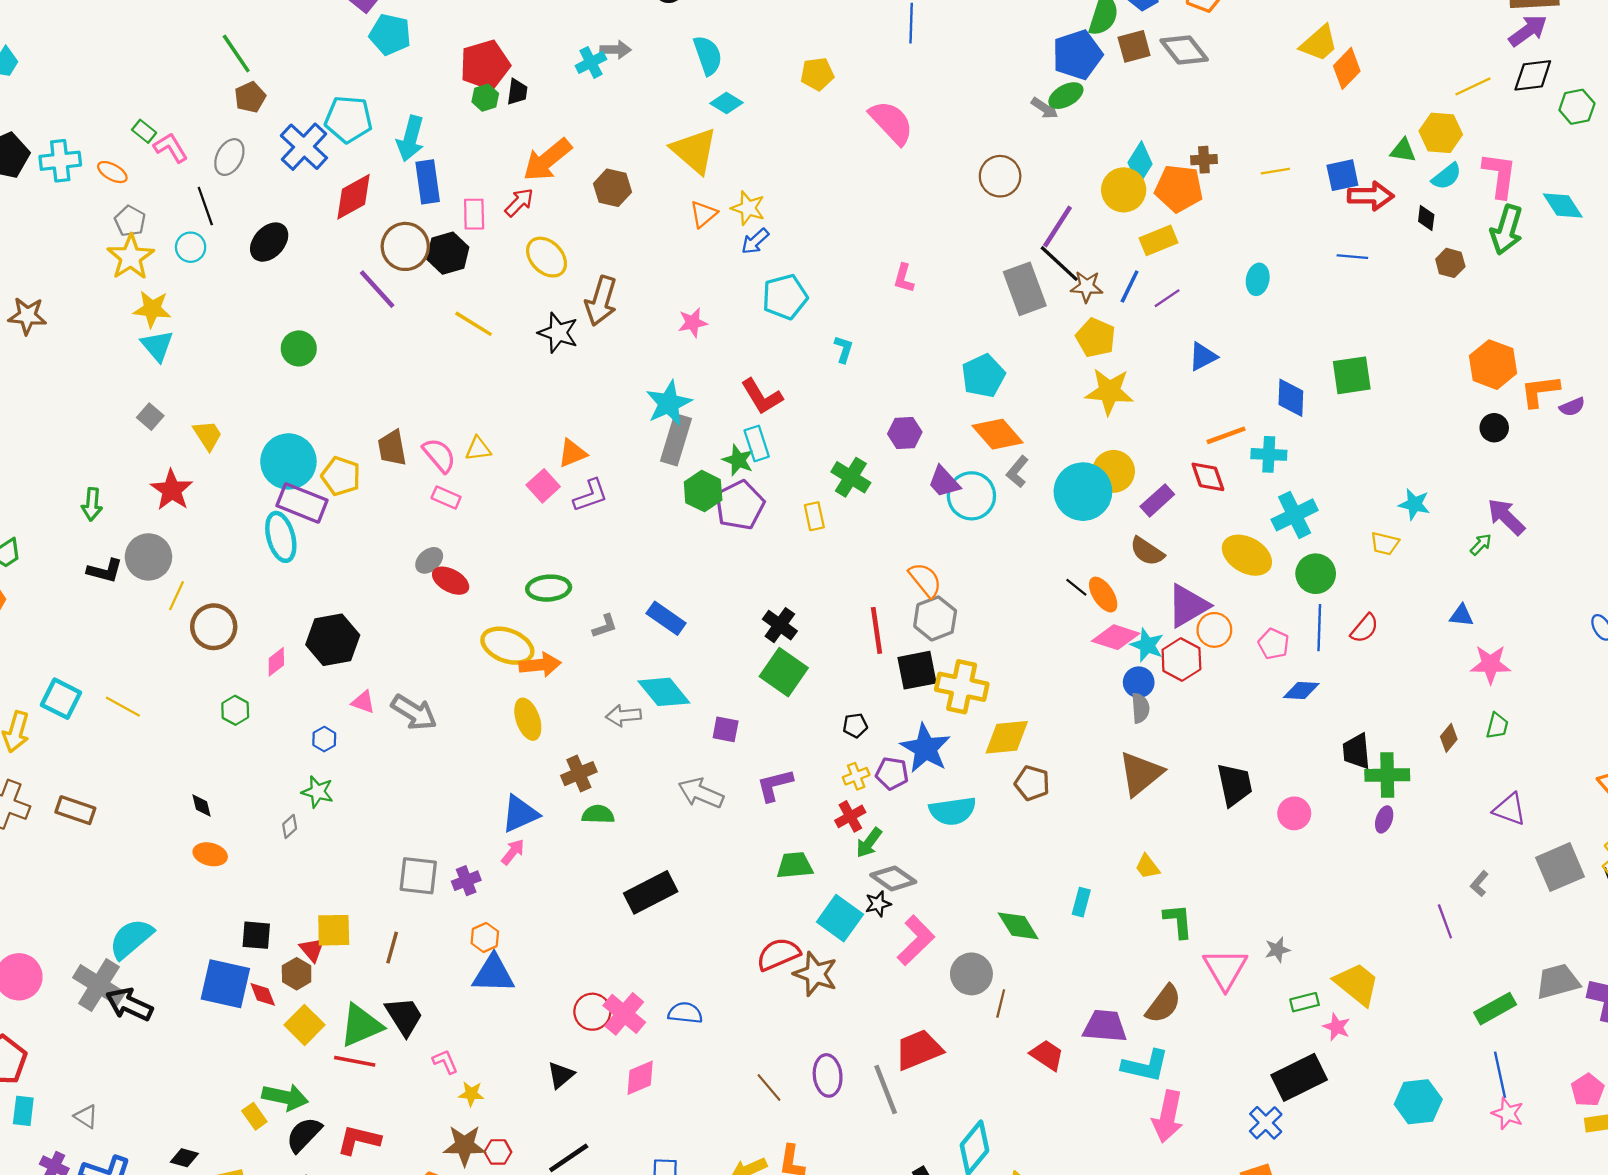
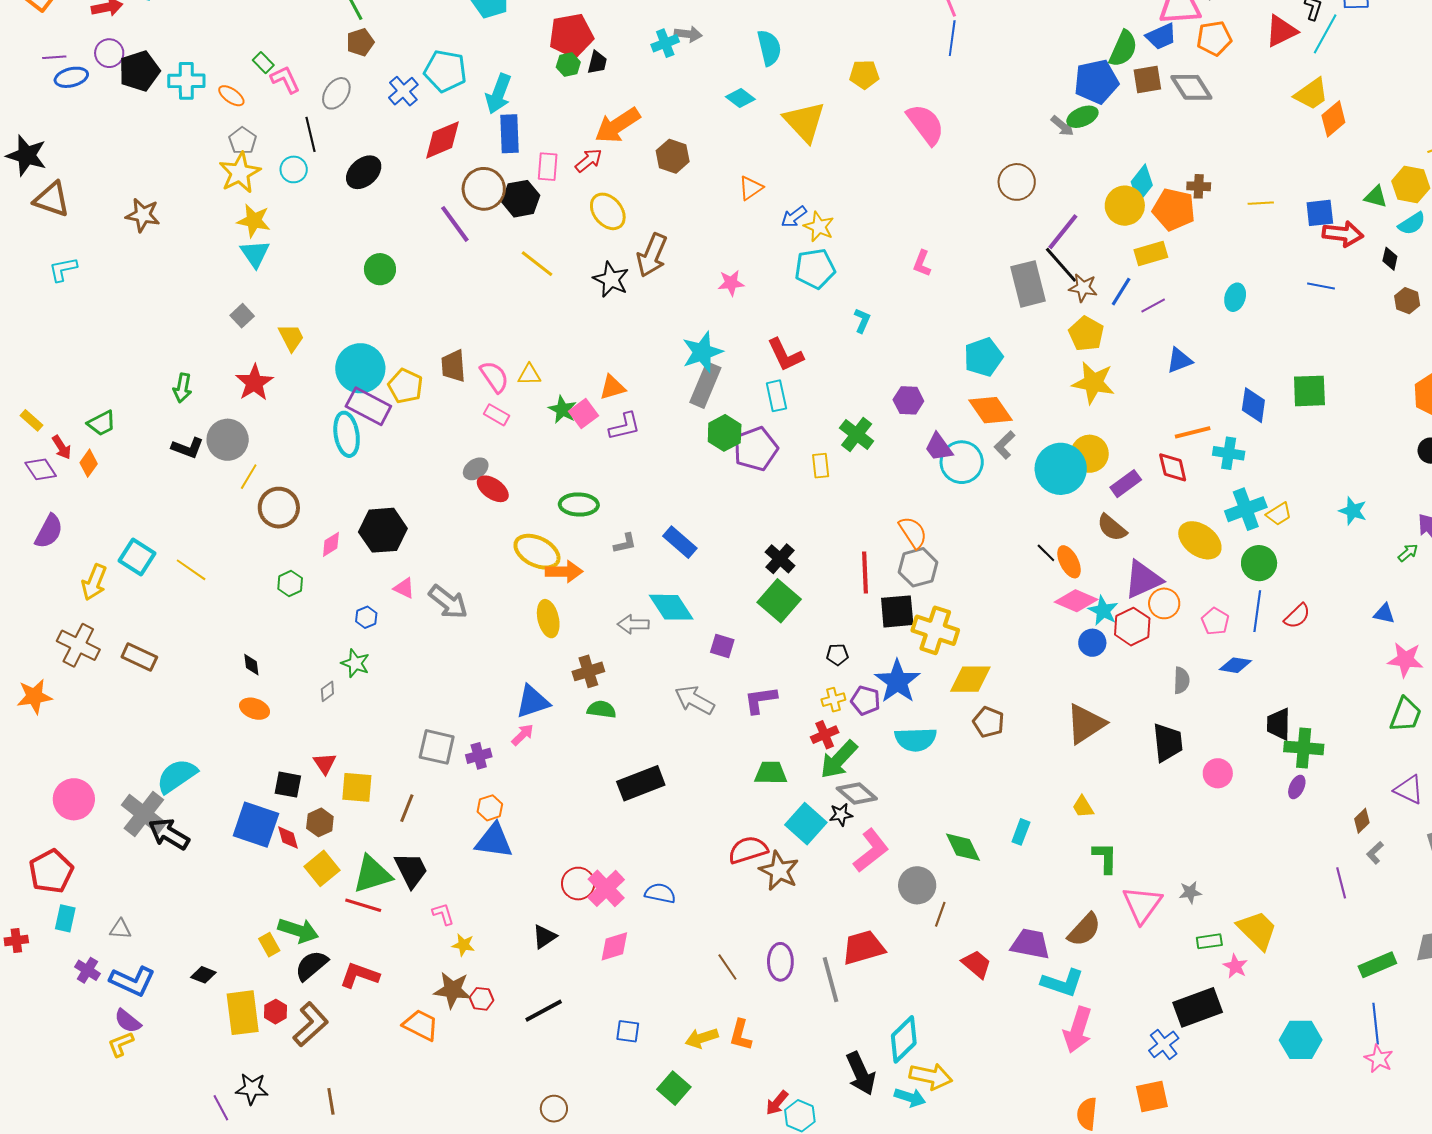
cyan diamond: (726, 103) -> (740, 98), moved
blue cross: (304, 147) -> (403, 91), size x0.7
yellow triangle: (694, 151) -> (804, 122), moved
yellow star: (748, 208) -> (819, 227), moved
green star: (738, 460) -> (562, 410), moved
yellow trapezoid: (1385, 544) -> (1279, 514), moved, turned -52
gray semicircle: (1140, 708) -> (1181, 680), moved
green trapezoid: (1497, 726) -> (1406, 715), size x1.5
brown diamond: (1449, 738) -> (1362, 821), moved
green arrow: (869, 843) -> (839, 760), size x1.5
red triangle: (312, 949) -> (325, 763), moved
gray triangle: (86, 1116) -> (120, 929), turned -35

